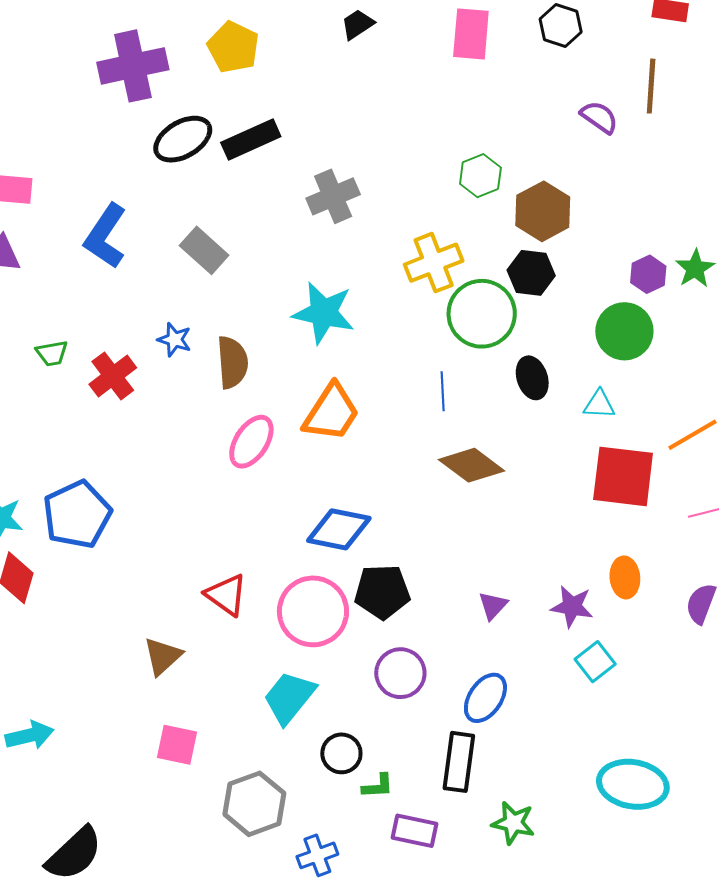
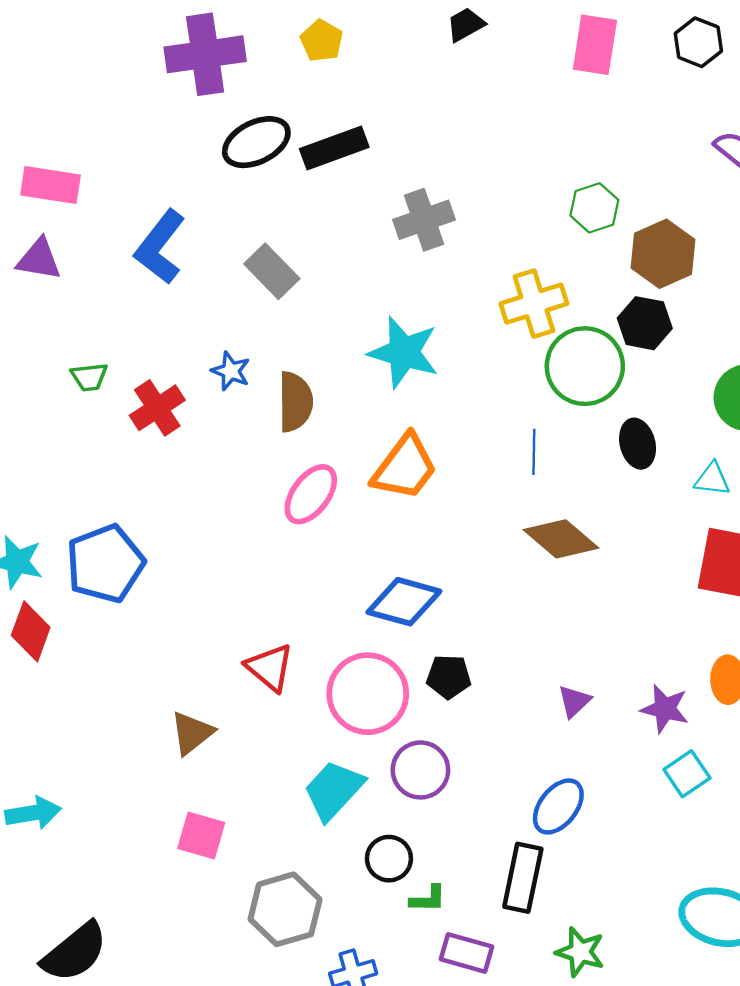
yellow pentagon: (233, 47) -> (322, 41), size x0.7
black pentagon: (382, 592) -> (449, 677), size x0.7
purple circle: (400, 673) -> (420, 770), moved

